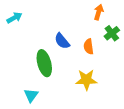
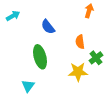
green cross: (112, 33) -> (96, 58), moved
blue semicircle: (62, 41) -> (48, 27), moved

